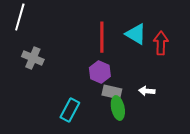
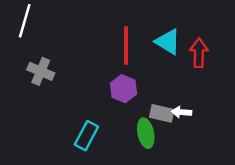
gray rectangle: (112, 92) -> (162, 113), moved

